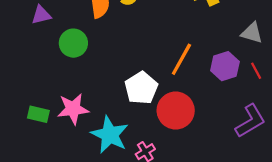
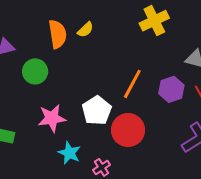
pink star: (73, 109) -> (52, 118), moved
cyan star: (110, 135) -> (69, 153), size x0.7

